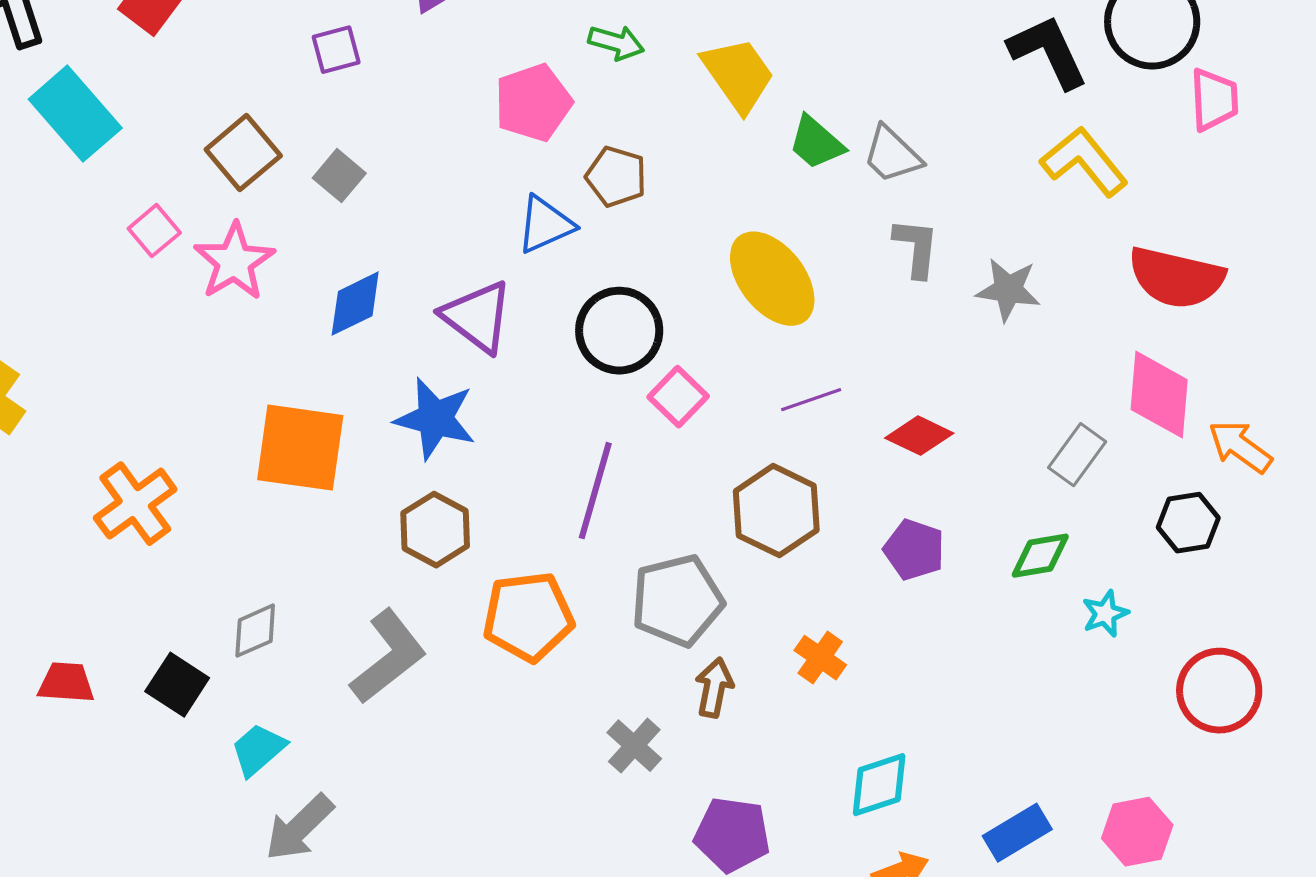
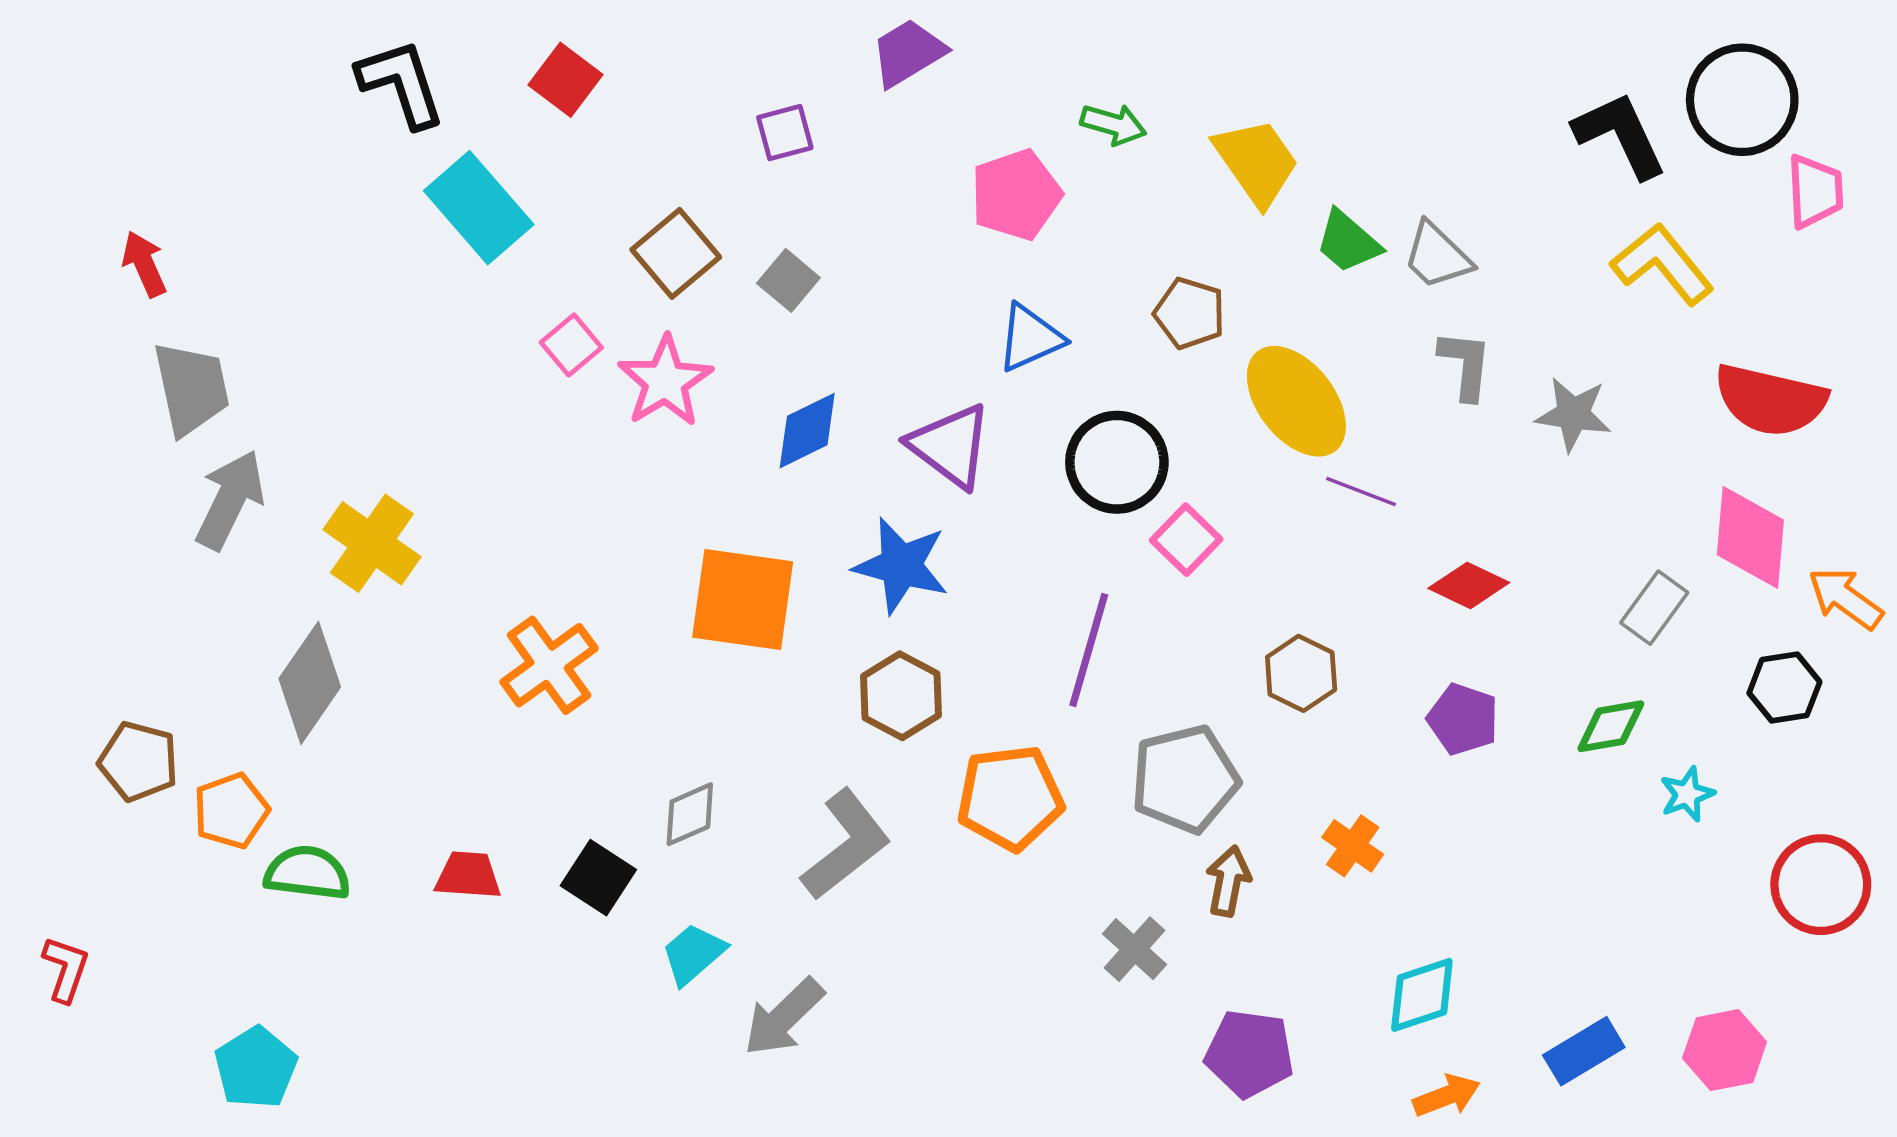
brown pentagon: (616, 177) -> (1190, 313), moved
purple line: (811, 400) -> (1361, 492), moved, turned 40
brown hexagon: (776, 511) -> (1301, 673), size x0.7
gray arrow: (299, 828) -> (784, 1017), moved

